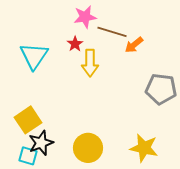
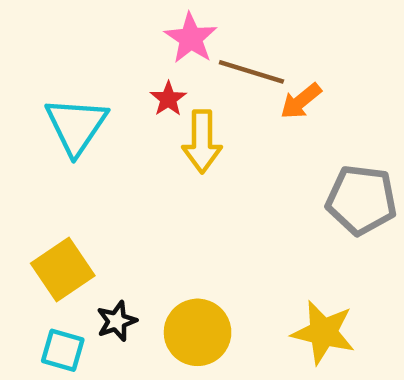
pink star: (85, 17) -> (191, 38), turned -30
black star: (41, 143) -> (117, 321), moved, size x0.7

